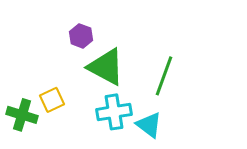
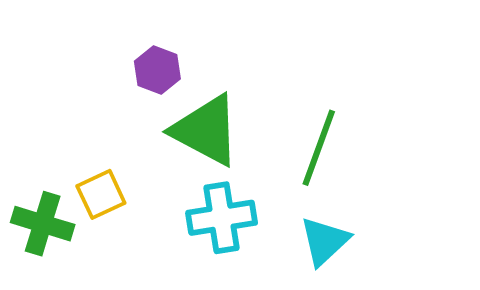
cyan triangle: (149, 125) -> (325, 241), moved, turned 40

